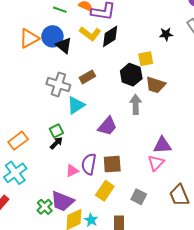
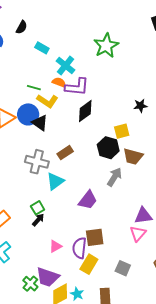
yellow L-shape: (90, 34) -> (48, 101), moved
gray arrow: (136, 104) -> (114, 177), turned 36
purple semicircle: (89, 164) -> (79, 248), moved

